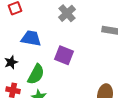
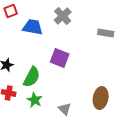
blue trapezoid: (31, 38) -> (33, 27), moved

